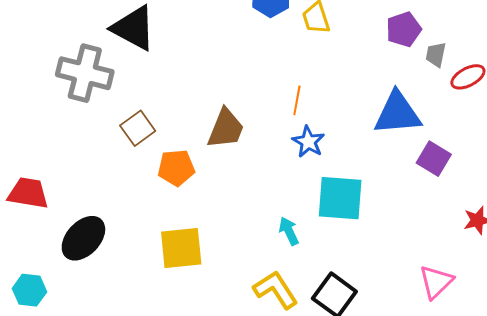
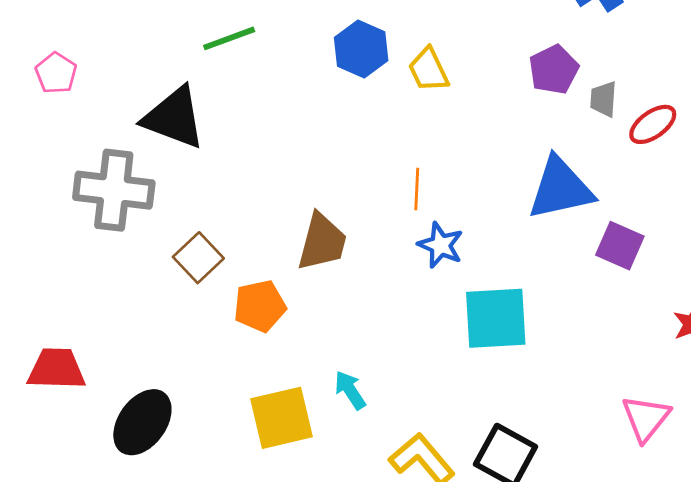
cyan arrow: (289, 231) -> (350, 390), moved

